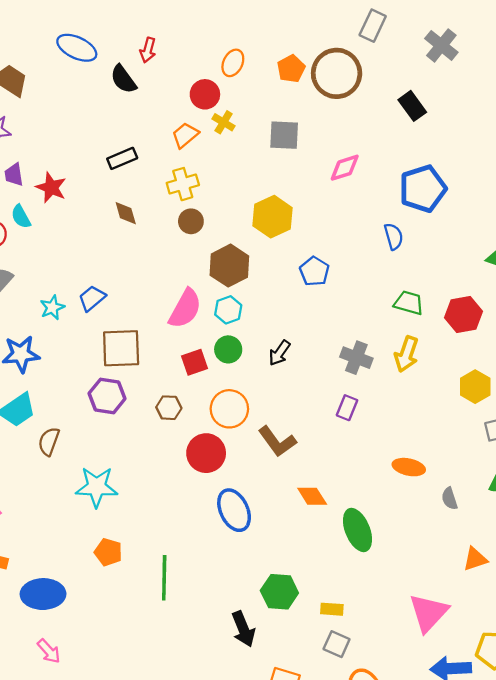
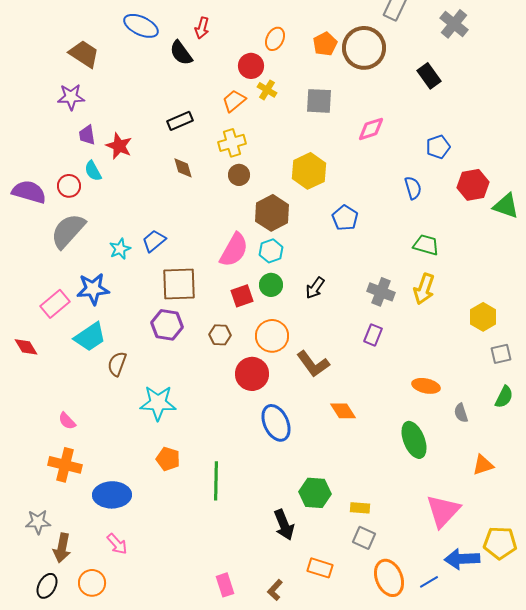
blue pentagon: (423, 189) -> (438, 147), size x0.6
red hexagon: (463, 314) -> (473, 185), moved
green ellipse: (358, 530) -> (414, 440), moved

